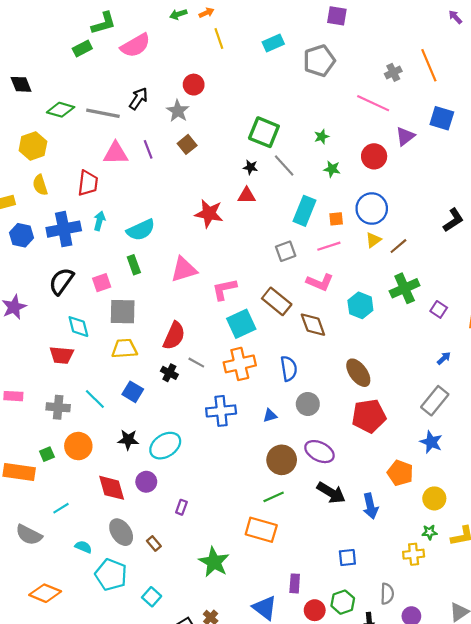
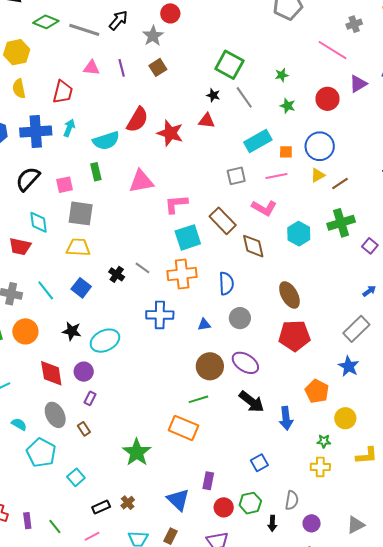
pink triangle: (116, 153) -> (91, 68), size x0.7
cyan rectangle: (304, 211) -> (258, 141), turned 32
red semicircle: (174, 336) -> (137, 120), moved
purple rectangle: (181, 507) -> (90, 398), moved
green star: (429, 532) -> (324, 441), moved
blue square: (347, 558) -> (259, 463), turned -30

